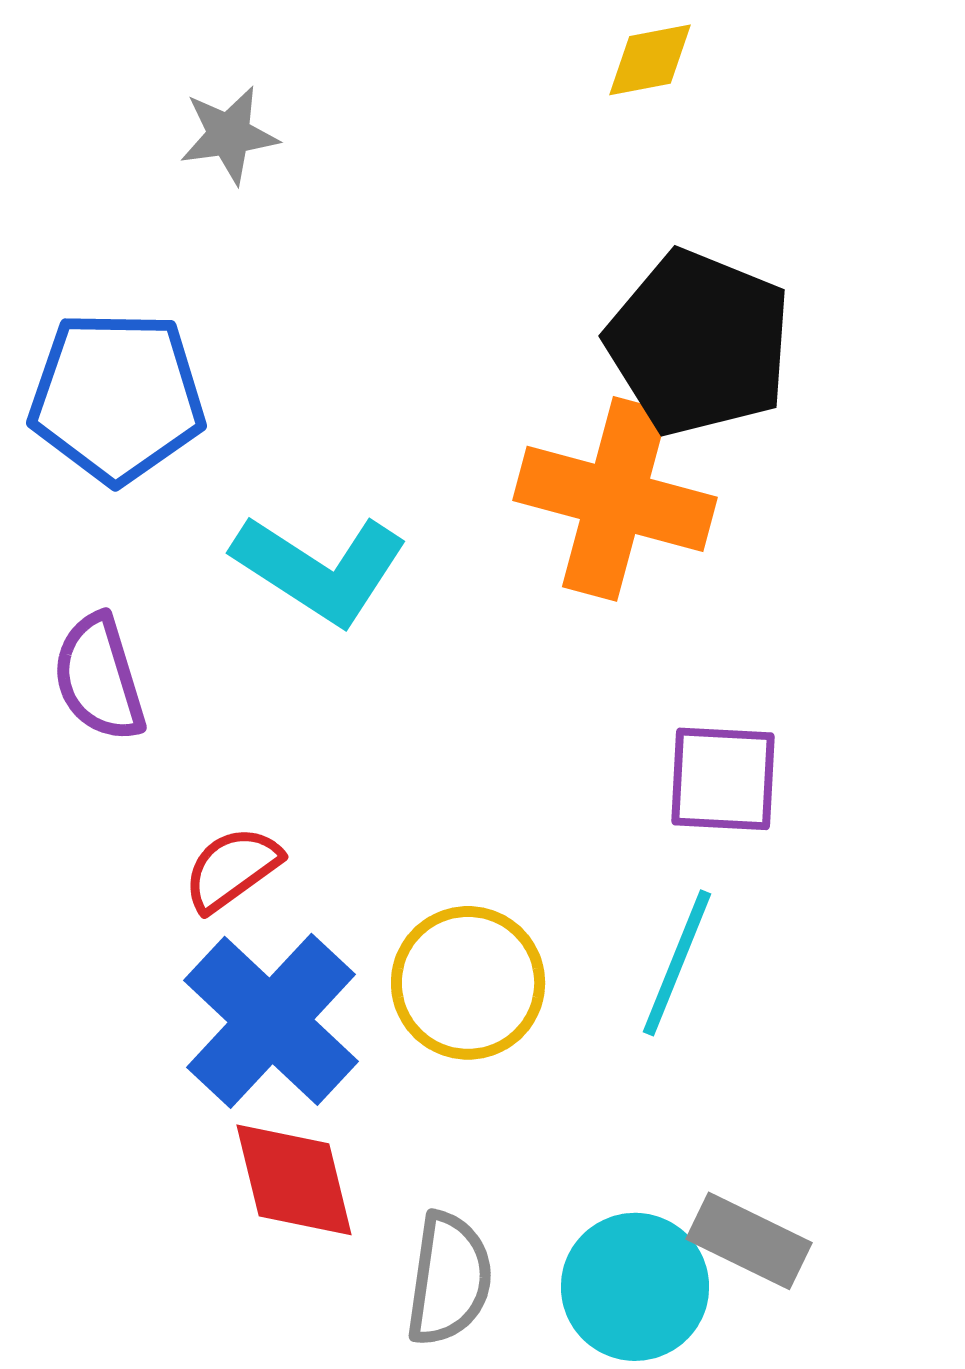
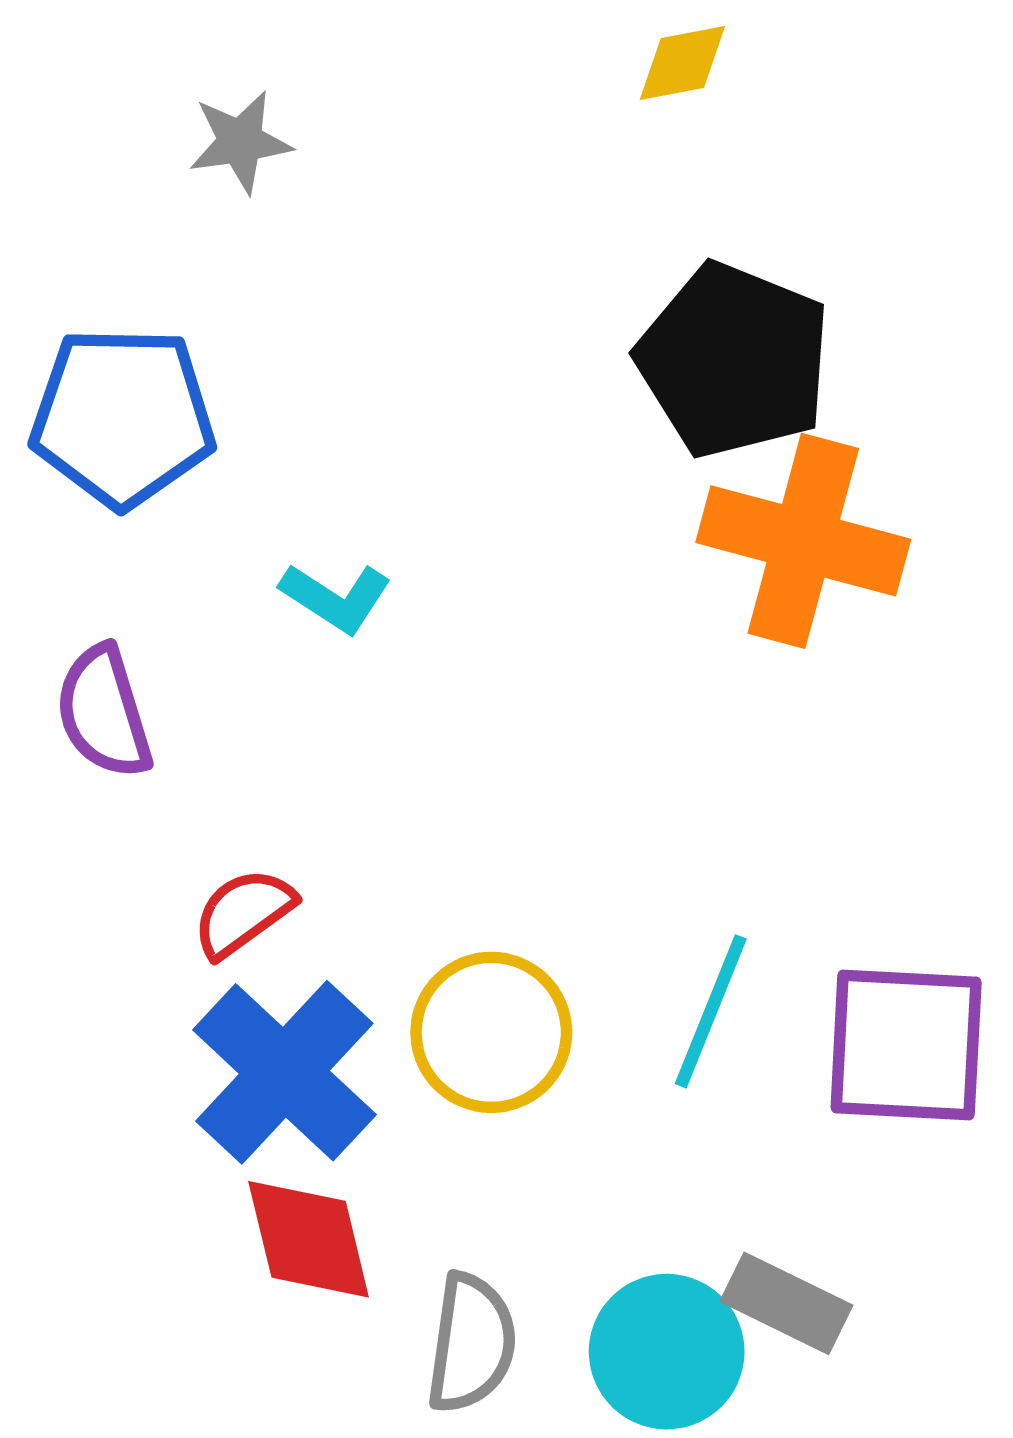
orange cross: (615, 499) -> (803, 541), moved
cyan L-shape: (320, 569) -> (336, 598), size x0.6
purple square: (723, 779) -> (906, 1045), moved, size x1.4

